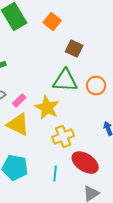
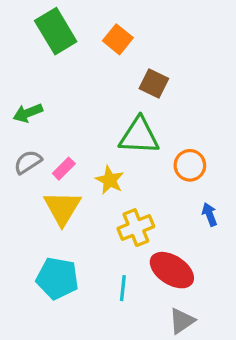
orange circle: (96, 86) -> (190, 165), moved
yellow star: (47, 108) -> (110, 180), size x0.7
yellow triangle: (18, 124) -> (62, 208), turned 35

